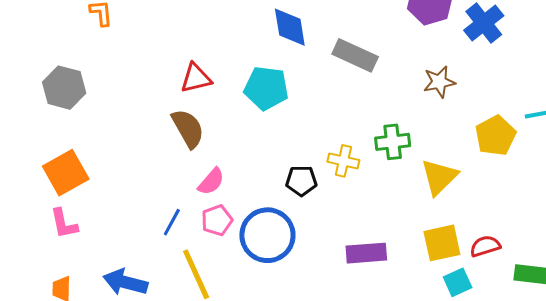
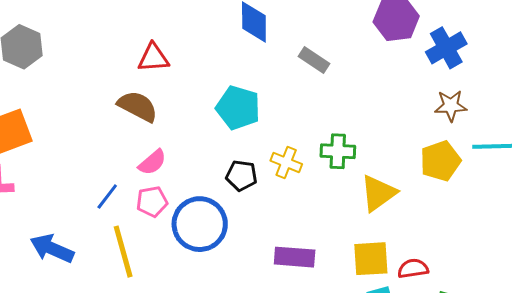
gray rectangle: (355, 55) -> (314, 60), size x0.7
brown star: (439, 82) -> (451, 106), moved
cyan pentagon: (266, 88) -> (238, 108), moved
brown semicircle: (188, 128) -> (138, 106), turned -42

